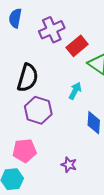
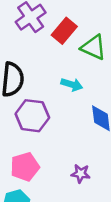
cyan arrow: (75, 91) -> (72, 85), turned 90

